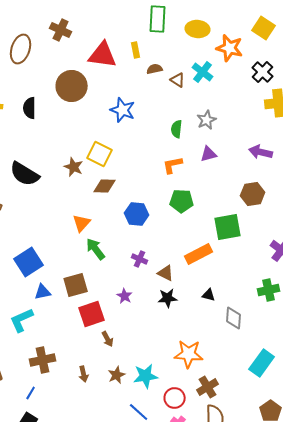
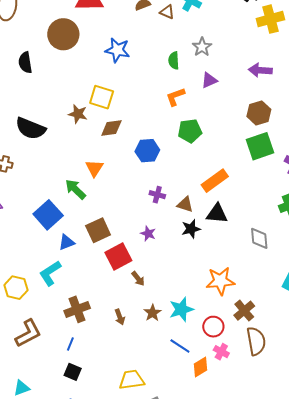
green square: (228, 227) -> (260, 146), moved
green arrow: (96, 249) -> (75, 189), moved
black triangle: (209, 295) -> (217, 214), moved, size x1.6

